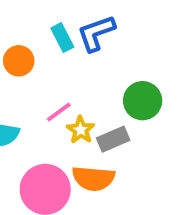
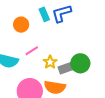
green circle: (143, 101) -> (80, 63), moved
pink line: (59, 112) -> (32, 51), moved

